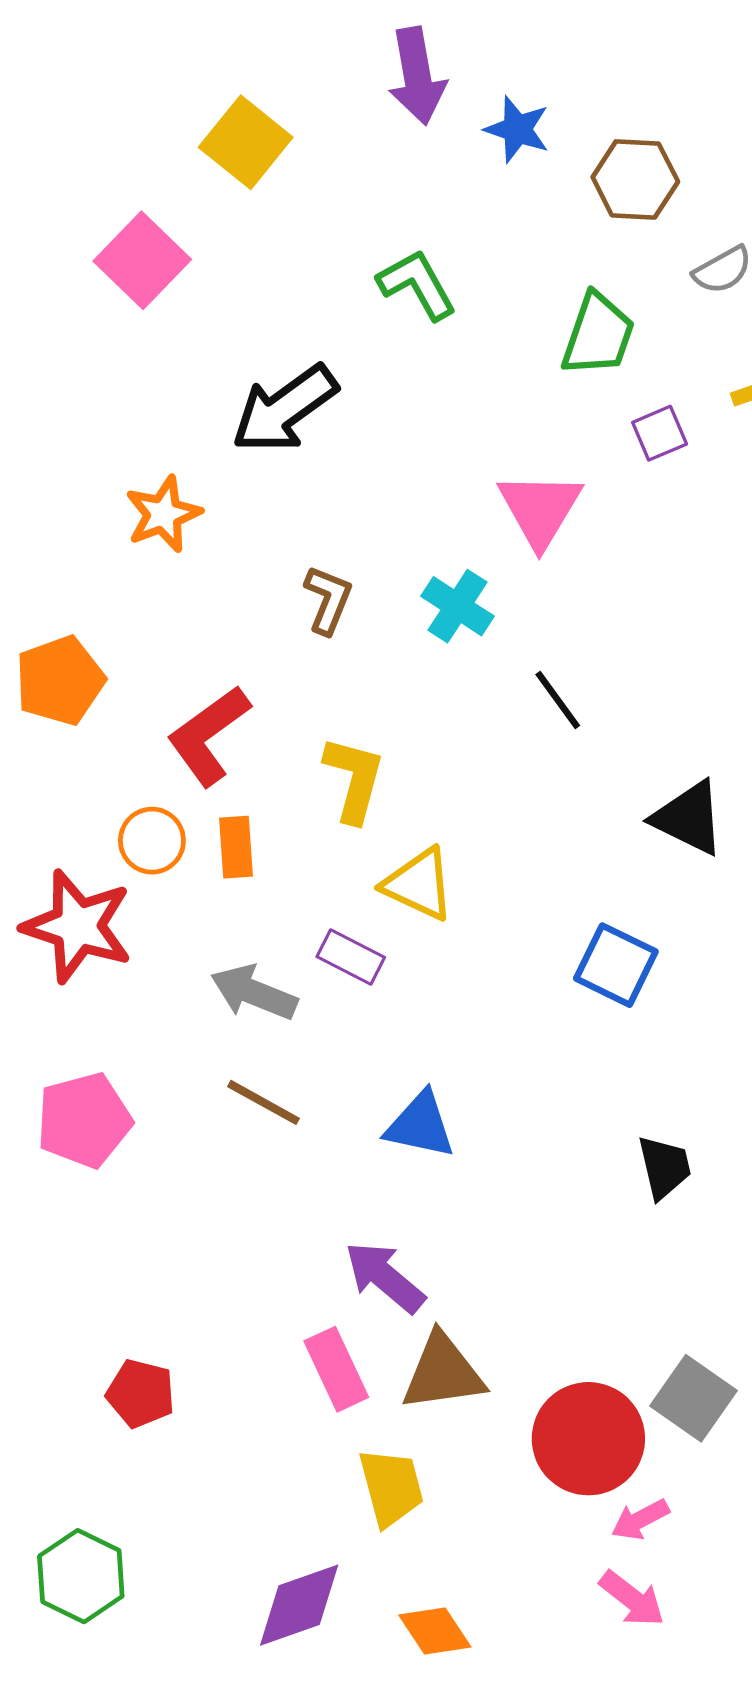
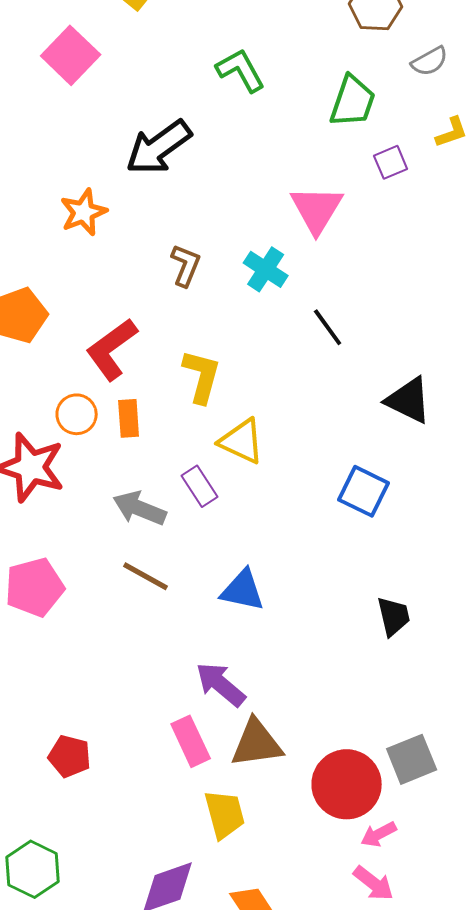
purple rectangle: (351, 957) -> (200, 486), turned 30
gray square: (693, 1398) -> (412, 759), turned 33

